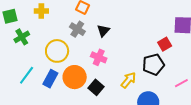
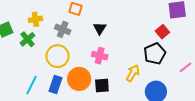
gray cross: (77, 29) -> (63, 29), moved
green cross: (22, 37) -> (27, 39), moved
black square: (96, 87) -> (102, 85), turned -35

